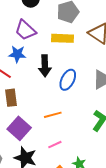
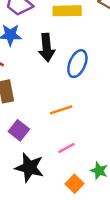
purple square: (19, 128) -> (19, 130), size x0.7

